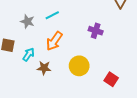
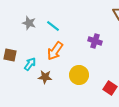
cyan line: (52, 15) -> (53, 26), turned 64
gray star: (27, 21) -> (29, 23), moved

